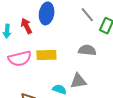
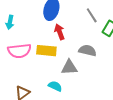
red arrow: (26, 26) -> (60, 32), moved
gray triangle: (78, 81) -> (69, 67), moved

